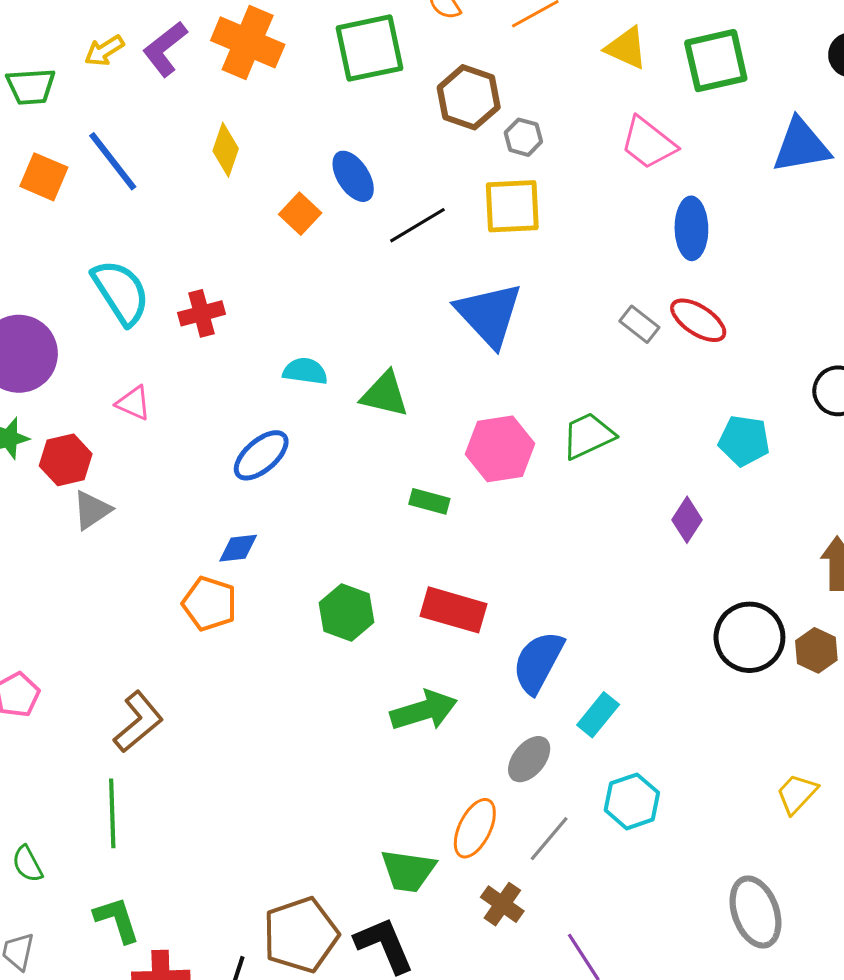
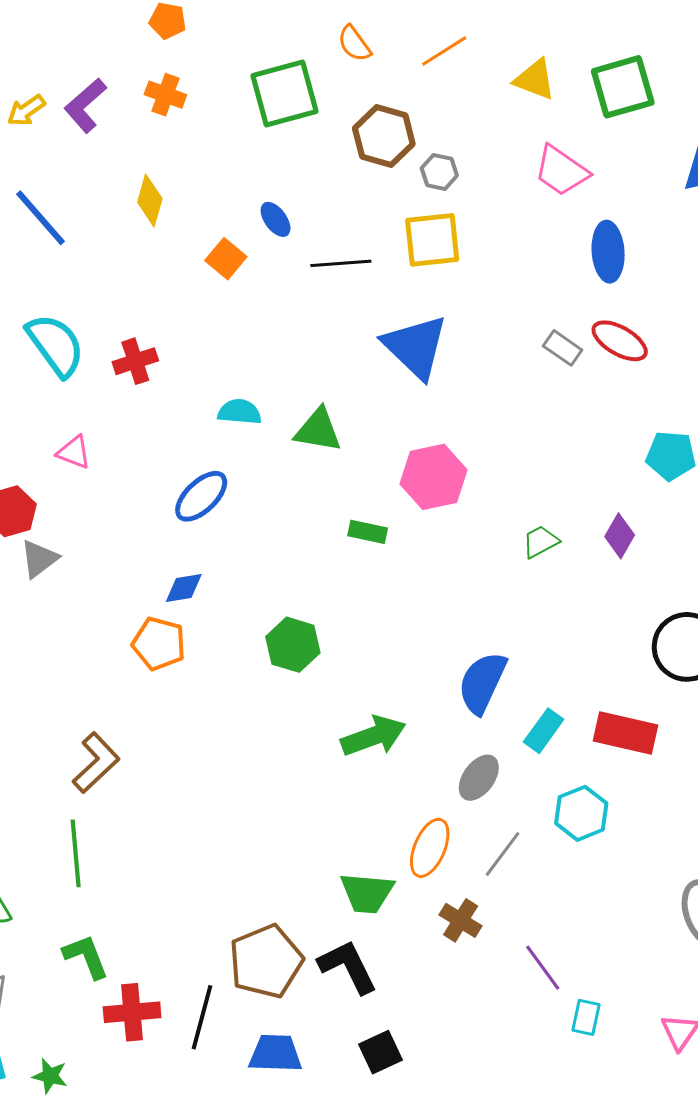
orange cross: (248, 42) -> (165, 95), size x0.6
blue ellipse: (353, 176) -> (276, 219), size x0.7
black line: (417, 225) -> (341, 263), turned 30
green trapezoid: (588, 436) -> (540, 542), moved, size x0.7
red rectangle: (454, 610) -> (626, 733), moved

